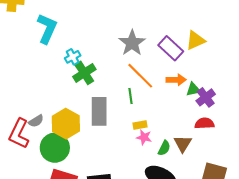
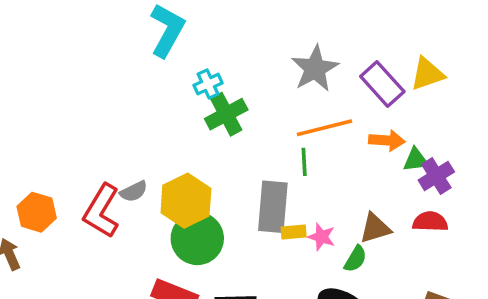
orange line: (140, 76) -> (324, 128), turned -64
gray rectangle: (99, 111) -> (273, 207), moved
yellow rectangle: (140, 125) -> (294, 232), moved
brown triangle: (183, 144) -> (375, 228), moved, turned 36
green circle: (55, 148) -> (197, 238), moved

